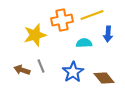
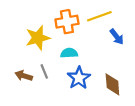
blue arrow: (108, 34) -> (117, 37), turned -42
cyan semicircle: (84, 43) -> (69, 53), moved
brown diamond: (104, 78) -> (112, 84), turned 35

